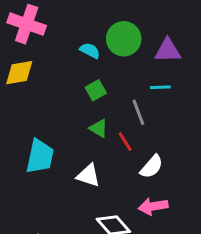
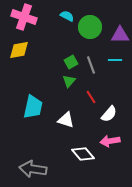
cyan semicircle: (90, 51) -> (67, 16), moved
gray line: (138, 112) -> (91, 65), moved
green triangle: (99, 128) -> (69, 81), moved, turned 40

